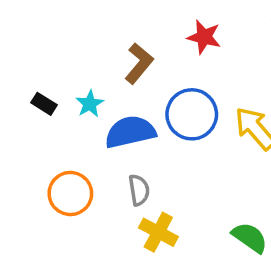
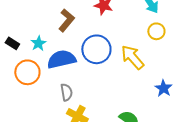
orange circle: (70, 193) -> (27, 72), moved

